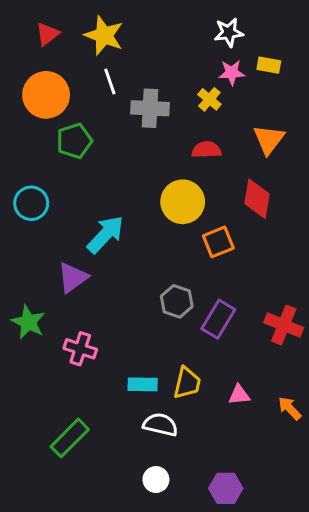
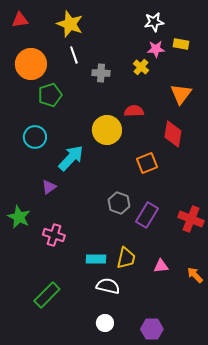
red triangle: (48, 34) -> (20, 20), moved, turned 30
gray cross: (150, 108) -> (101, 73), size x0.7
red semicircle: (206, 150) -> (134, 111), moved
yellow circle: (183, 202) -> (107, 130), moved
cyan circle: (31, 203) -> (35, 137), moved
purple triangle: (73, 278) -> (49, 187), size x0.7

